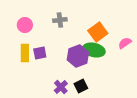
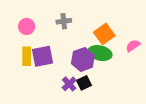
purple square: (40, 53) -> (43, 56), size x1.5
black square: (81, 86) -> (84, 83), moved
purple cross: (61, 87) -> (69, 84), moved

